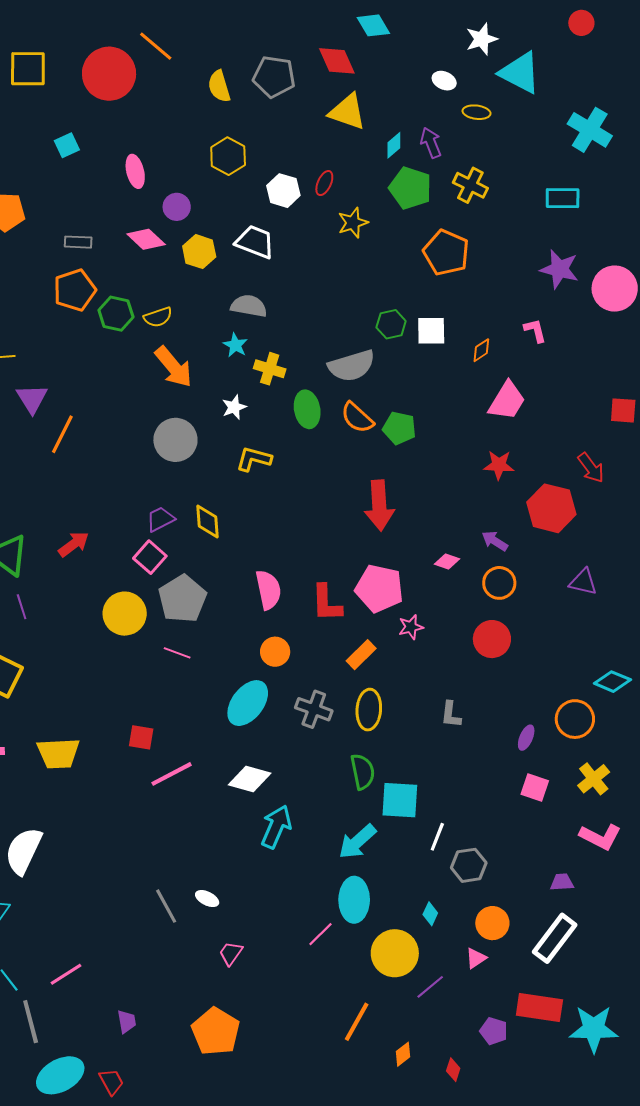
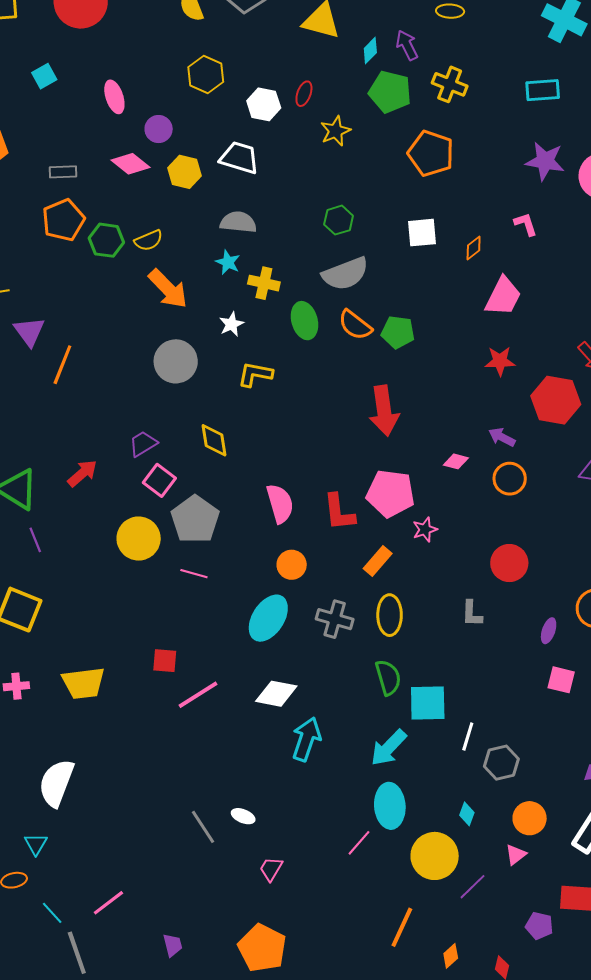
green hexagon: (391, 324) -> (339, 220), moved
purple trapezoid: (160, 519) -> (143, 444), moved
red circle: (492, 639) -> (509, 563), moved

